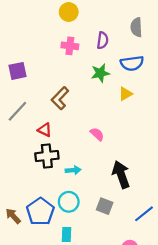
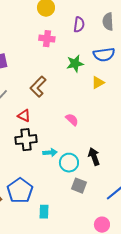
purple semicircle: (103, 40) -> (79, 25), moved
black arrow: (121, 175) -> (94, 157), size x0.7
cyan circle: (69, 202) -> (69, 163), moved

